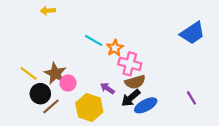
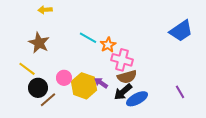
brown star: (55, 73) -> (39, 43), moved
yellow hexagon: (89, 107) -> (84, 86), moved

